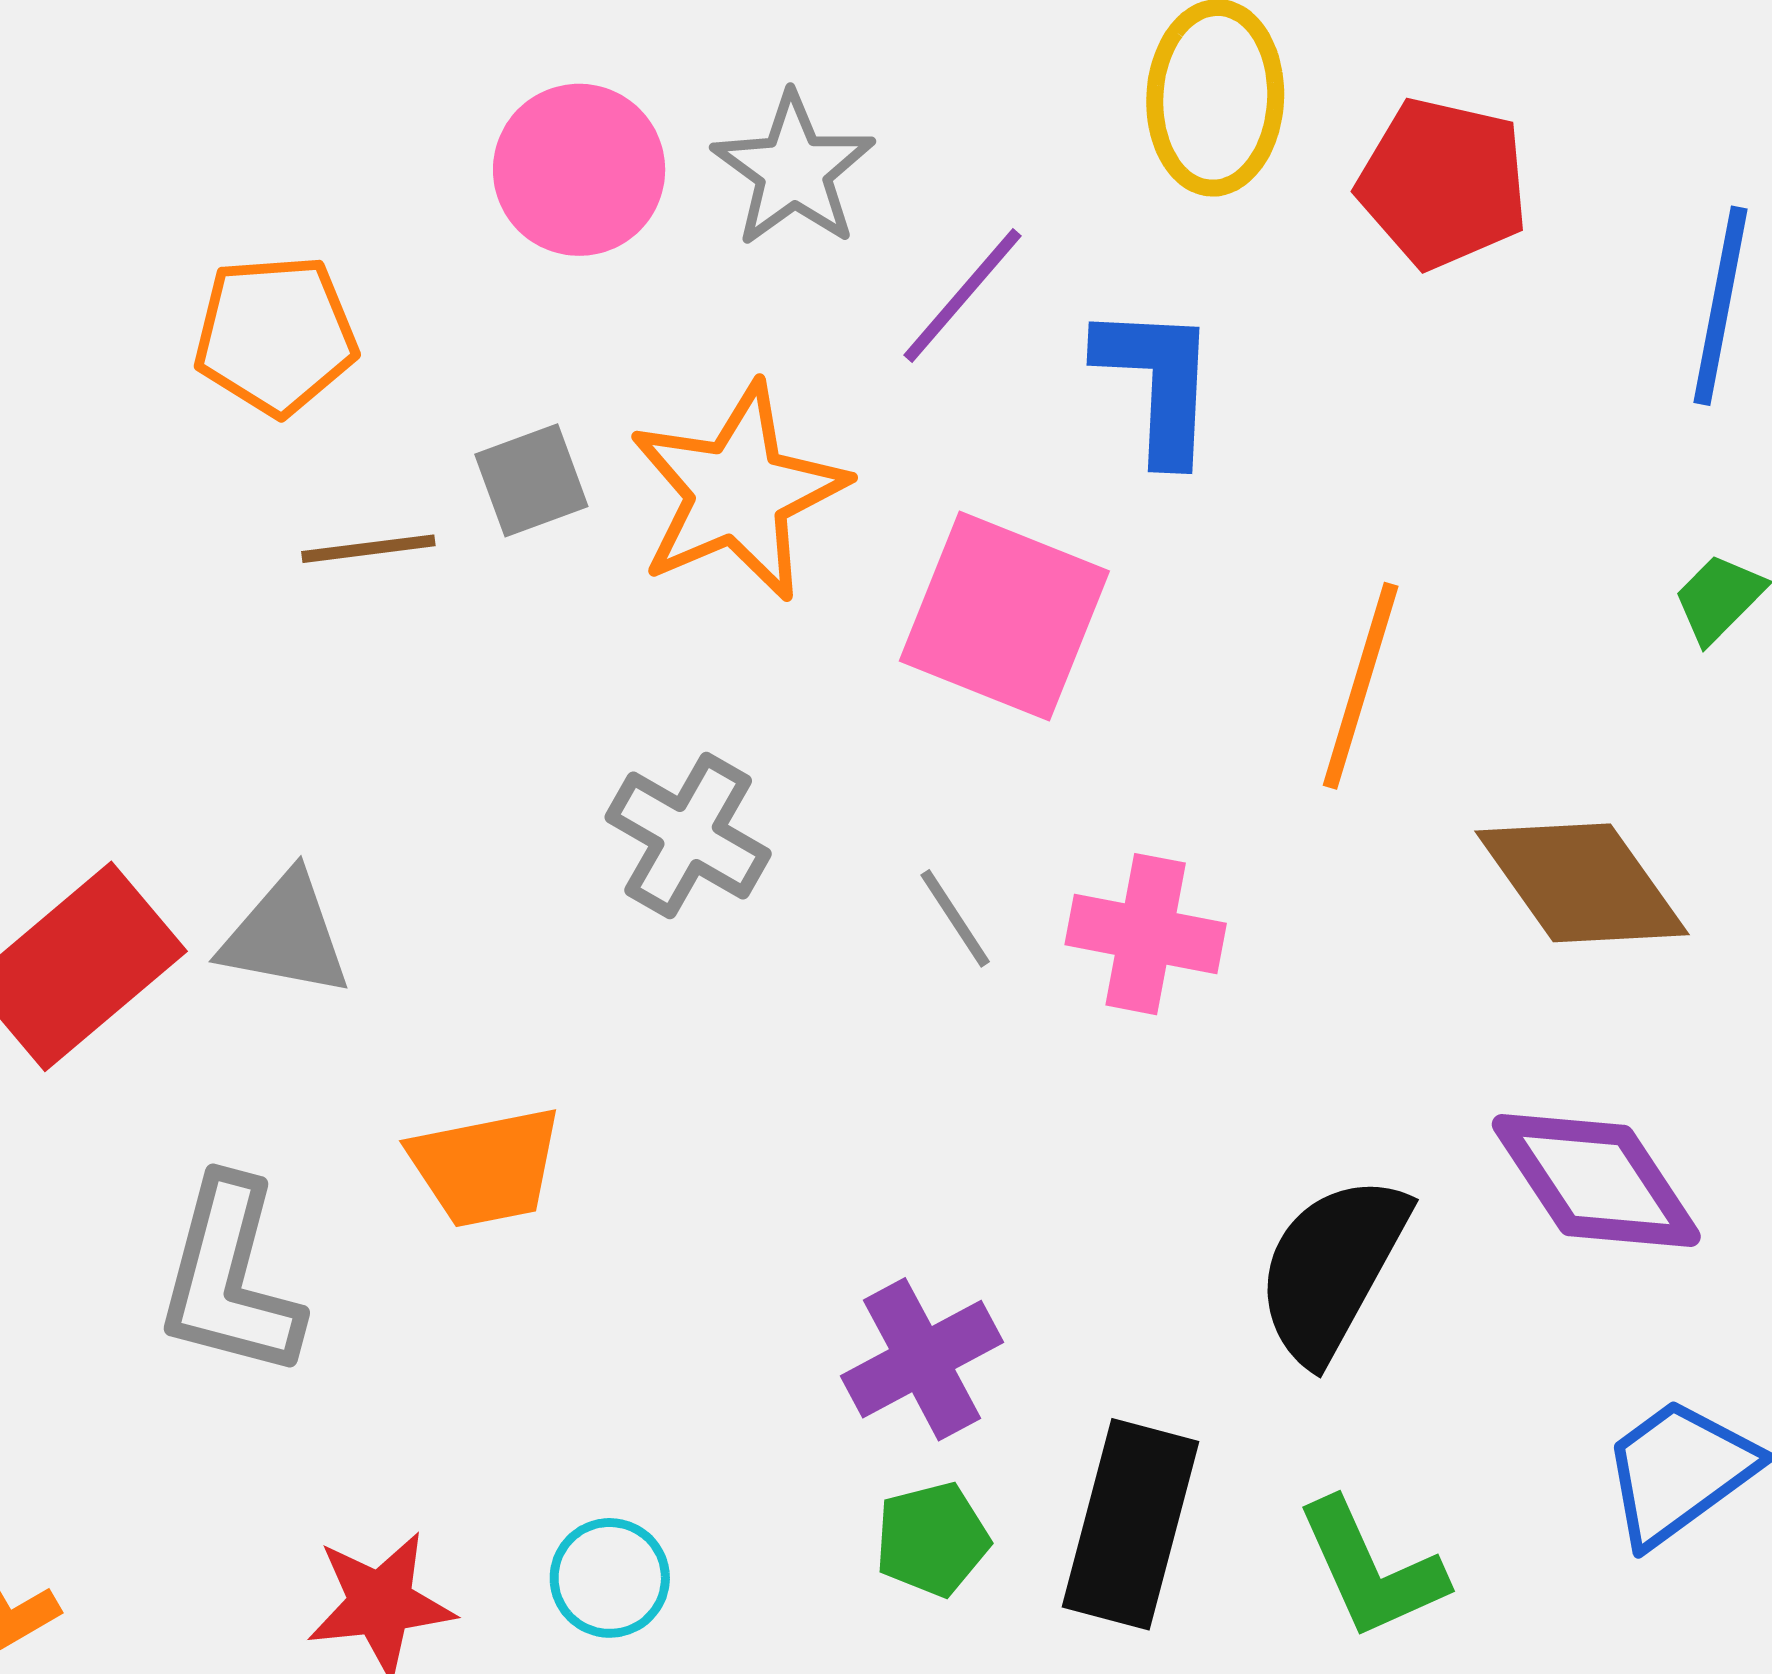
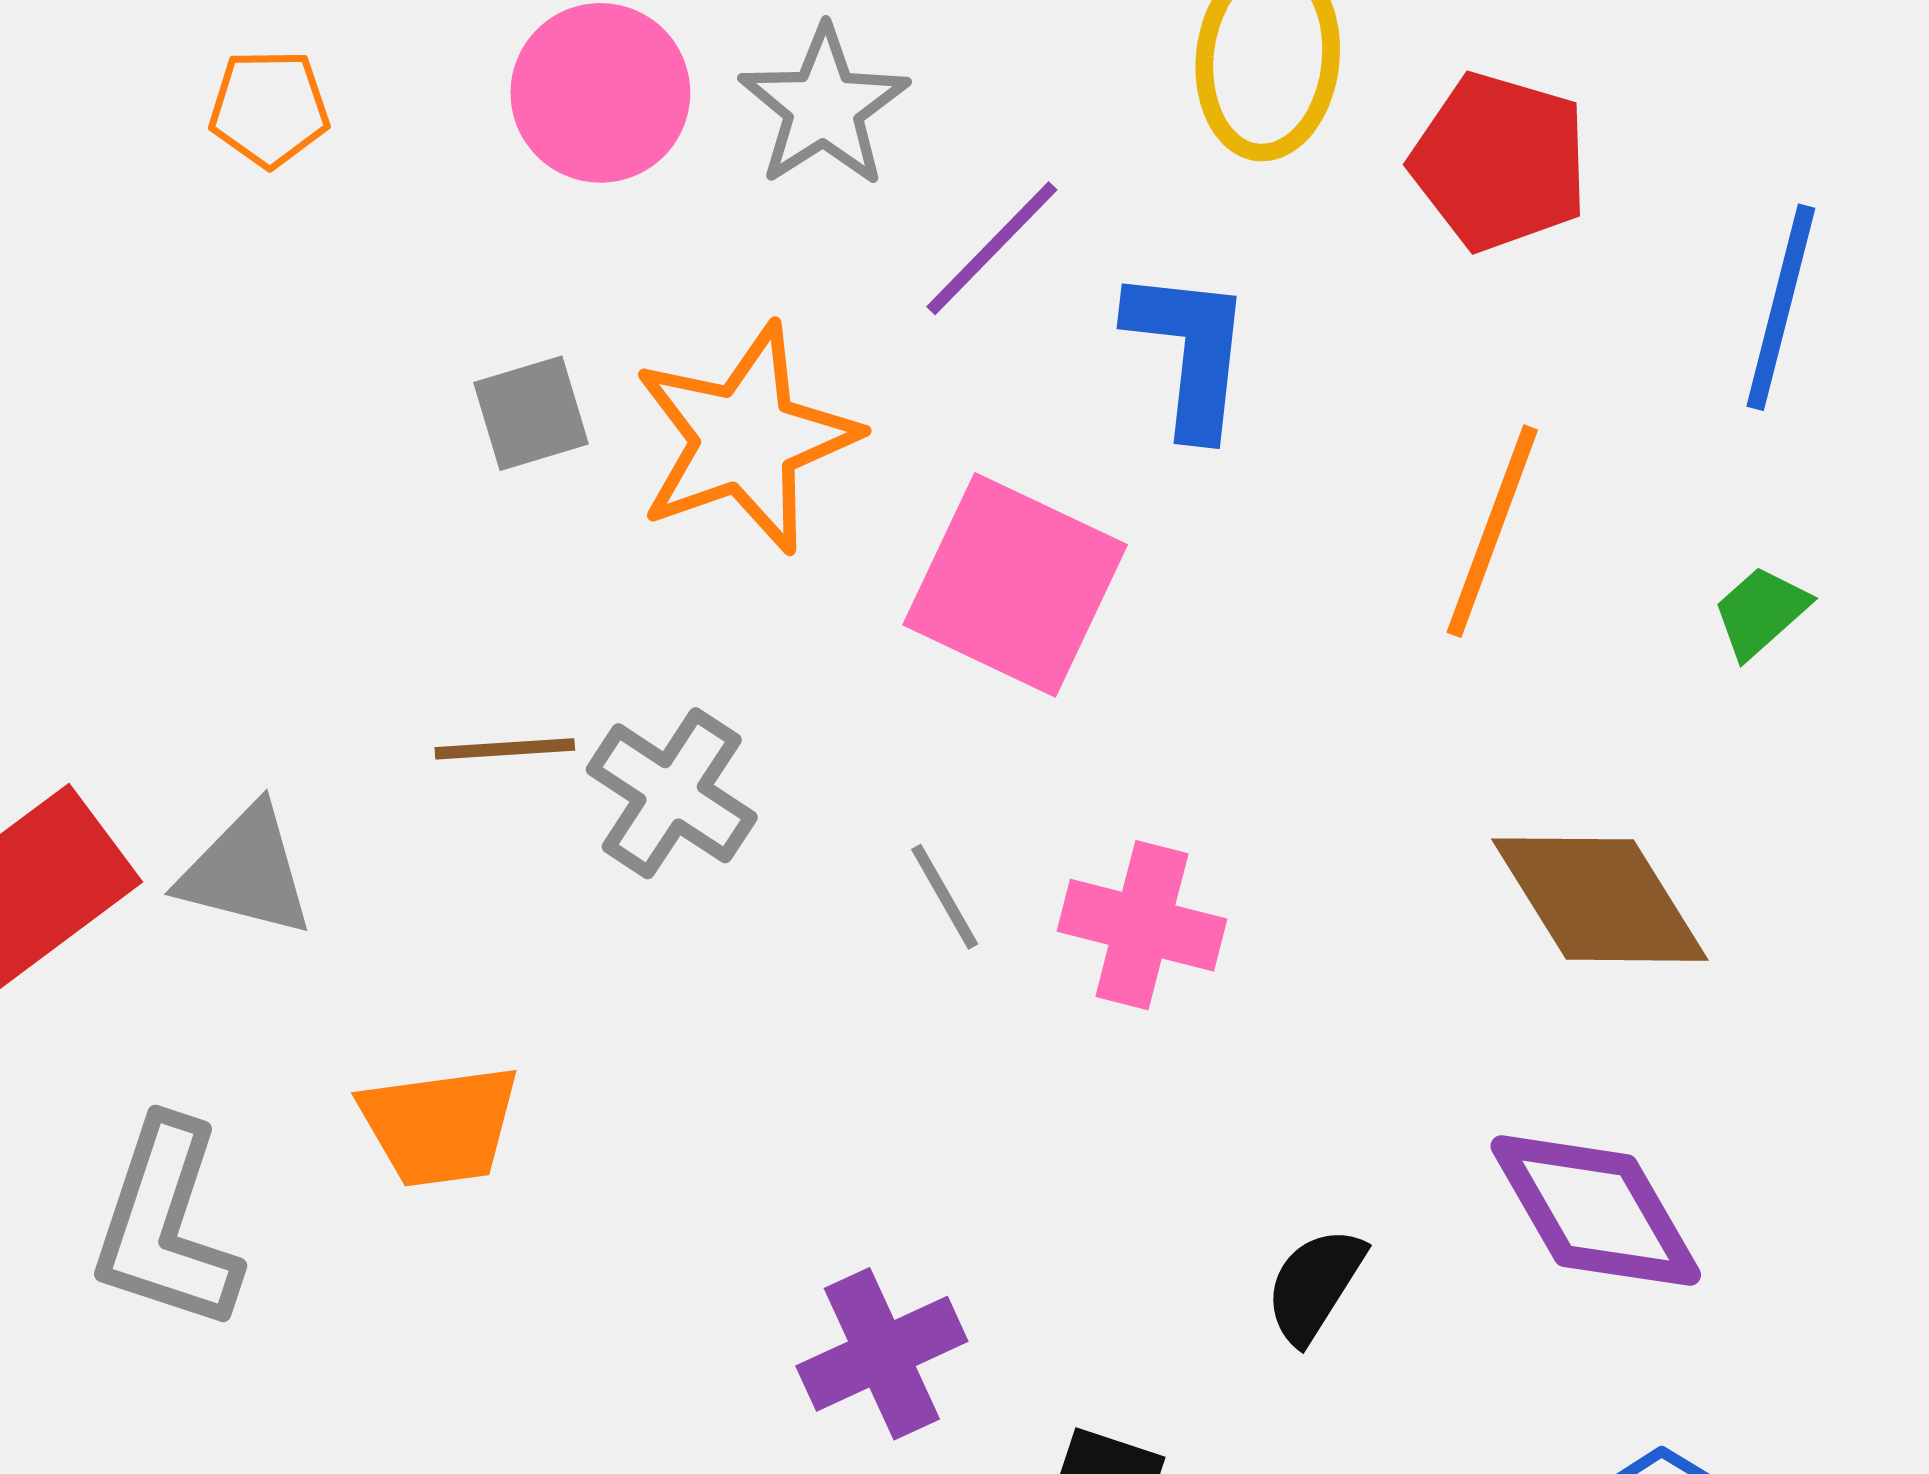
orange pentagon: (275, 335) -> (269, 108), moved, size x0.7
brown line: (368, 549) -> (505, 749), moved
orange line: (1361, 686) -> (1492, 531), moved
black semicircle: (1332, 1268) -> (1315, 1285), size x0.6

